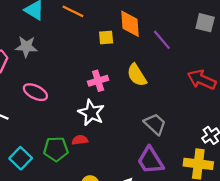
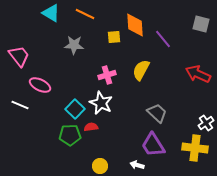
gray star: (26, 47) -> (74, 45), moved
yellow semicircle: (137, 75) -> (141, 70), turned 60
pink ellipse: (35, 92) -> (40, 85), moved
cyan square: (21, 158) -> (75, 109), moved

